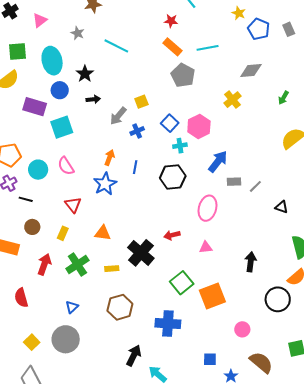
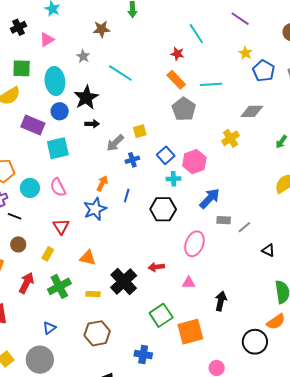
black star: (85, 74) -> (86, 98), size x1.4
black arrow: (251, 262) -> (221, 301), moved
blue cross: (168, 324) -> (143, 354), size x0.7

